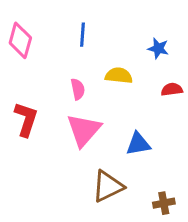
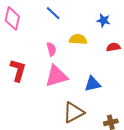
blue line: (82, 35) -> (53, 13), turned -49
pink triangle: (84, 130) -> (56, 76), turned 35

